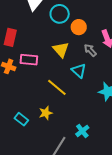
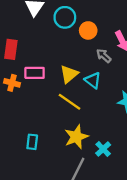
yellow triangle: (61, 50) -> (69, 74), moved, turned 36
yellow star: (46, 113) -> (76, 137), moved, size x1.5
cyan rectangle: (21, 119) -> (32, 142), turned 64

